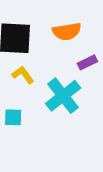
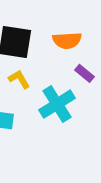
purple rectangle: (87, 62) -> (85, 73), turned 60

